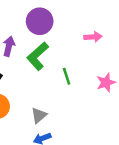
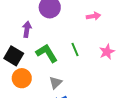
green L-shape: (38, 56) -> (47, 53), moved, turned 105

